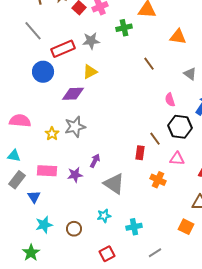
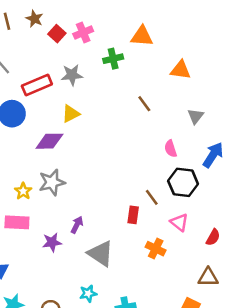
gray triangle: (190, 74) -> (196, 116), turned 32
pink triangle: (177, 159) -> (179, 222), turned 35
pink rectangle: (47, 171) -> (17, 222), moved

